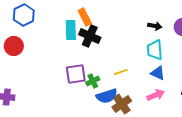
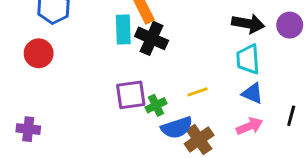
black arrow: (155, 26) -> (248, 24), size x1.5

